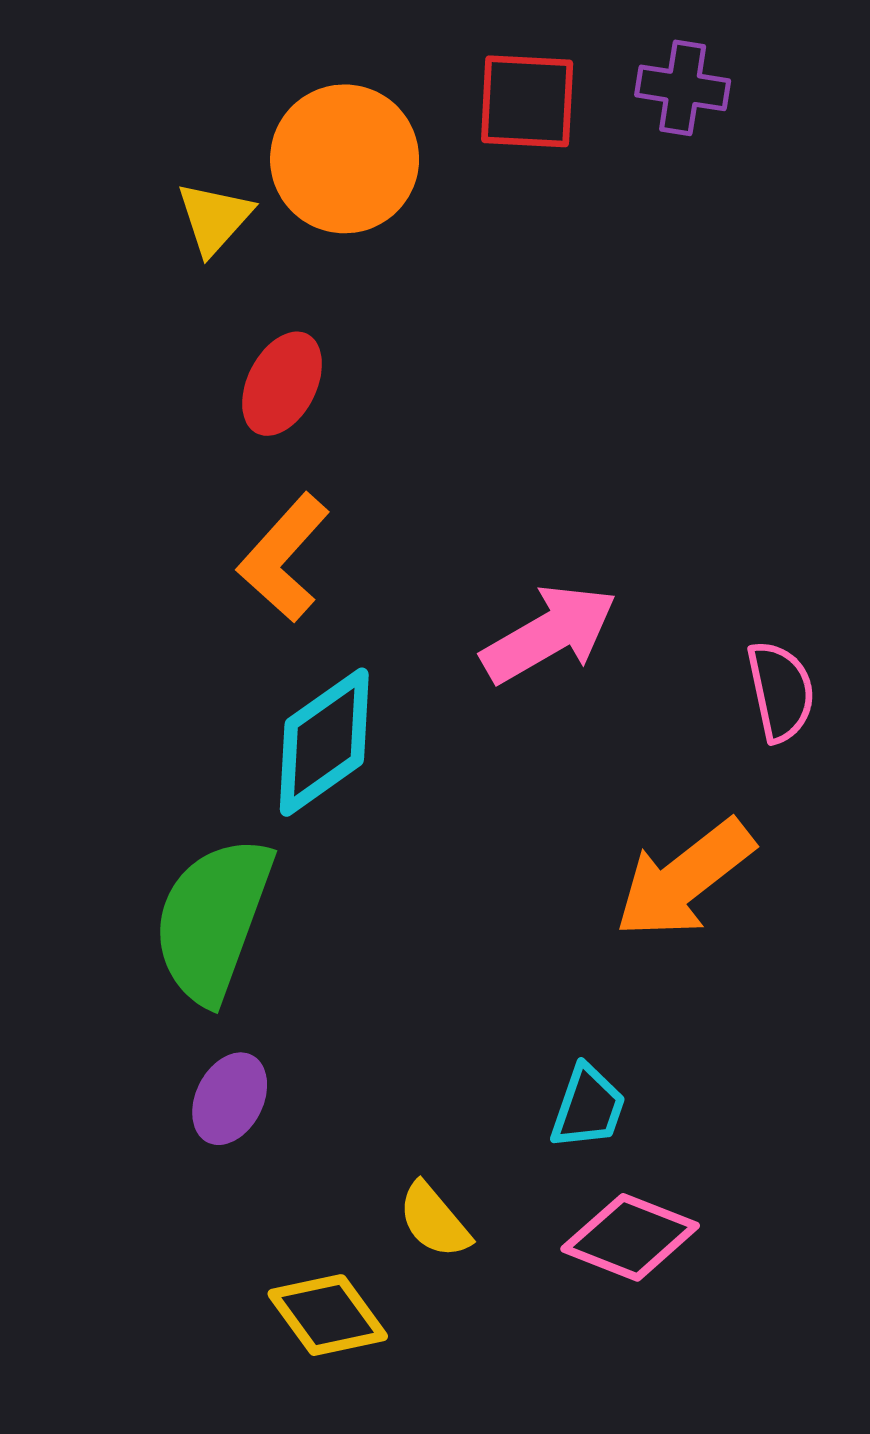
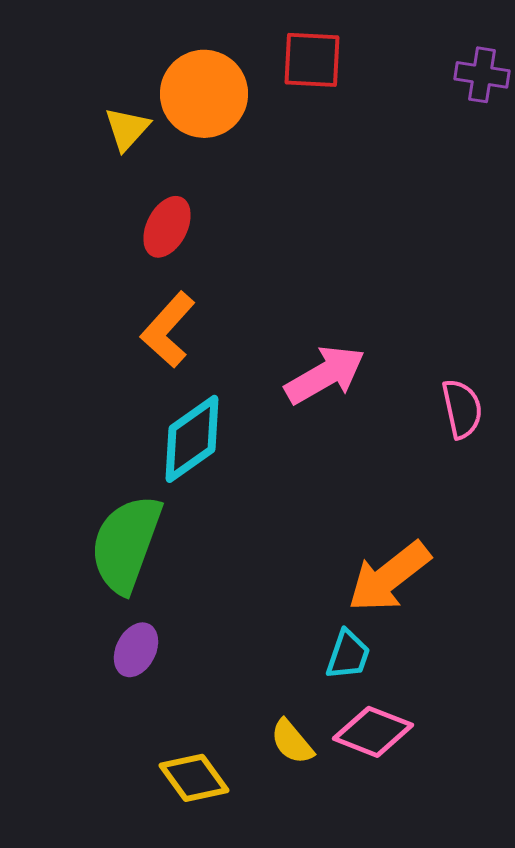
purple cross: (683, 88) -> (482, 75), moved
orange arrow: (684, 879) -> (389, 577), moved
yellow semicircle: (434, 1220) -> (292, 742), moved

